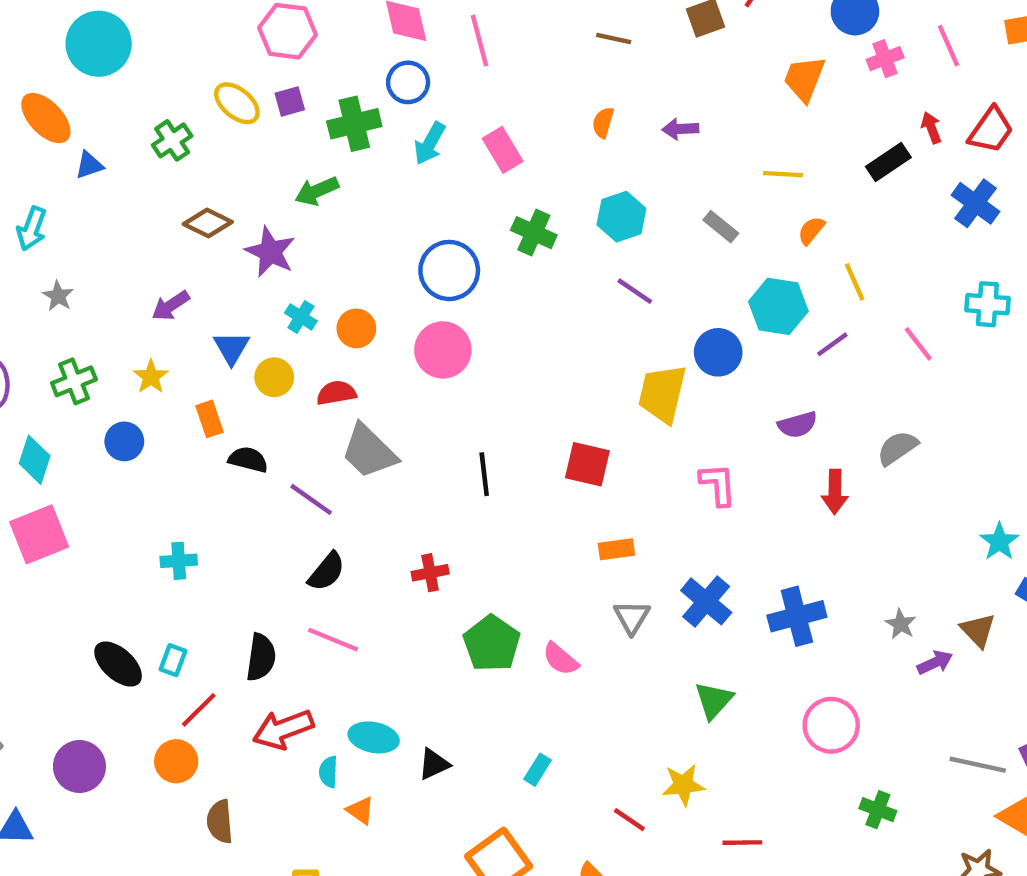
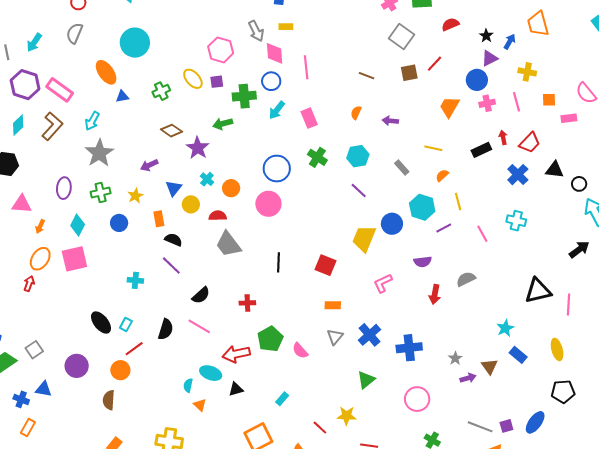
gray star: (58, 296) -> (99, 153), size x2.0
pink L-shape: (718, 484) -> (383, 283), turned -120
purple line: (311, 499) -> (171, 266), moved
red arrow: (283, 729) -> (236, 354), moved
brown semicircle: (220, 822) -> (109, 400), moved

